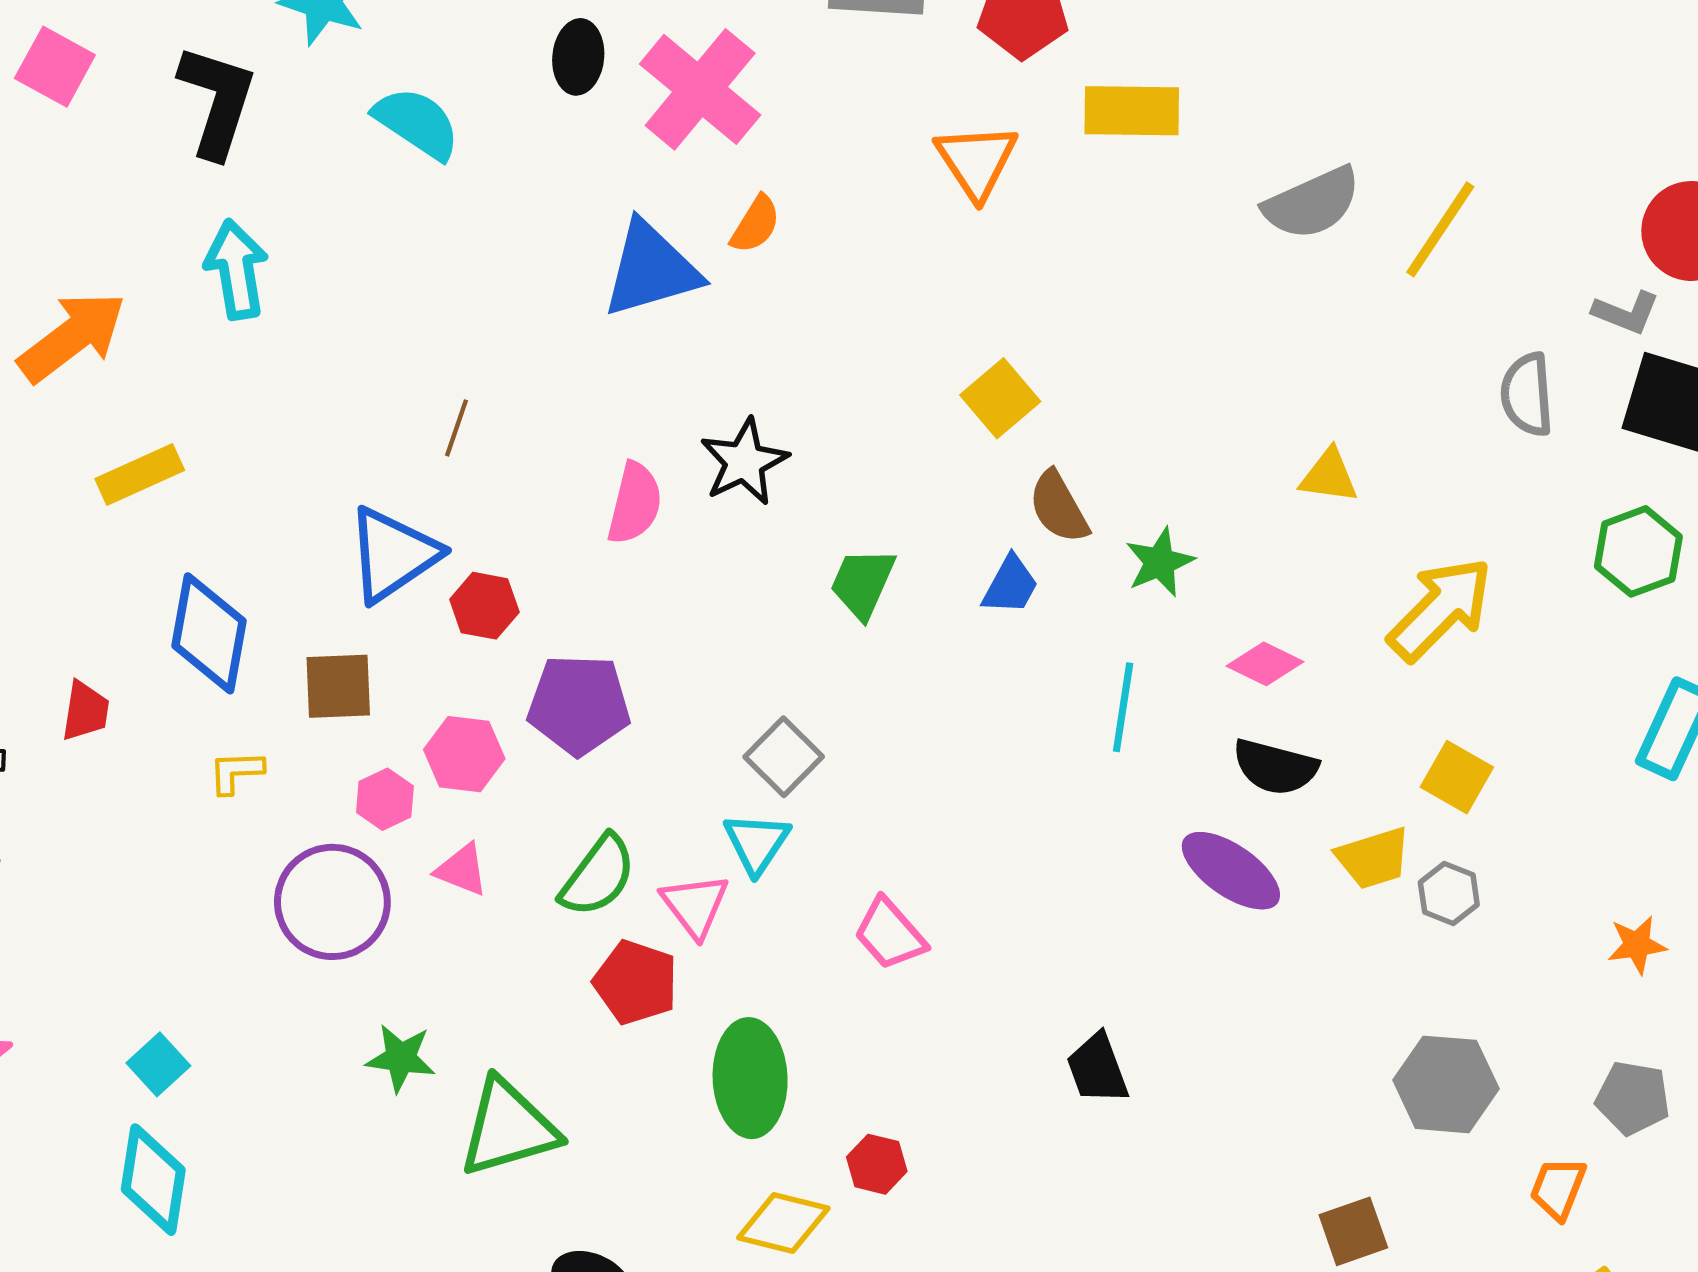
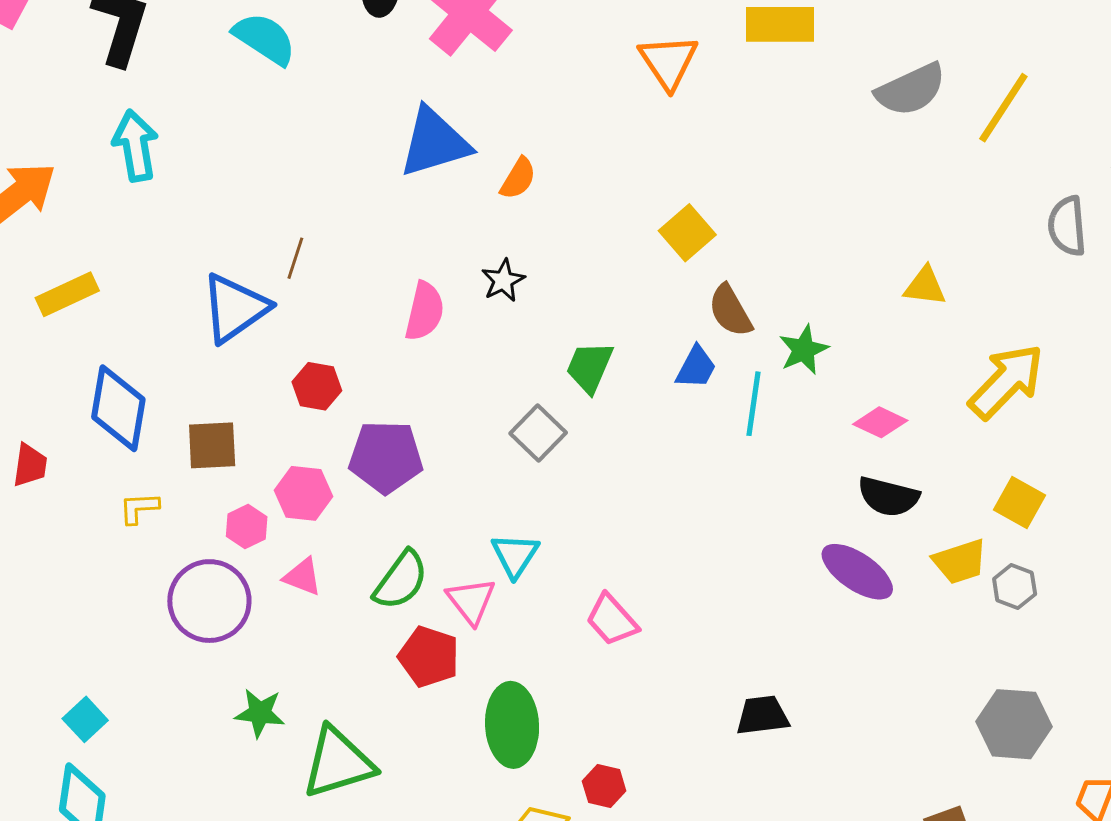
orange semicircle: (755, 224) -> (518, 178), moved
black star: (744, 462) -> (503, 280), size x0.7
blue triangle: (393, 554) -> (235, 308), moved
cyan line: (1123, 707) -> (754, 404), moved
gray square: (784, 757) -> (538, 433), moved
black trapezoid: (1097, 1069) -> (762, 715), turned 104

